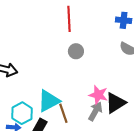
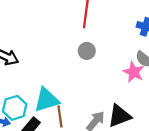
pink star: (98, 95) -> (134, 72), moved

